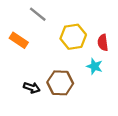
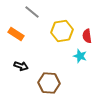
brown hexagon: (60, 83) -> (49, 83), moved
black arrow: (32, 88) -> (21, 66), moved

